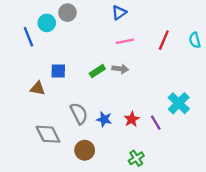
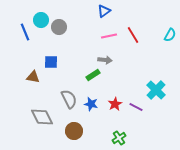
gray circle: (67, 13) -> (59, 27), moved
red line: (164, 40) -> (133, 35), moved, turned -54
cyan semicircle: (195, 40) -> (170, 35), turned -136
green rectangle: (97, 71) -> (93, 75), moved
purple line: (156, 123) -> (136, 107), turned -32

